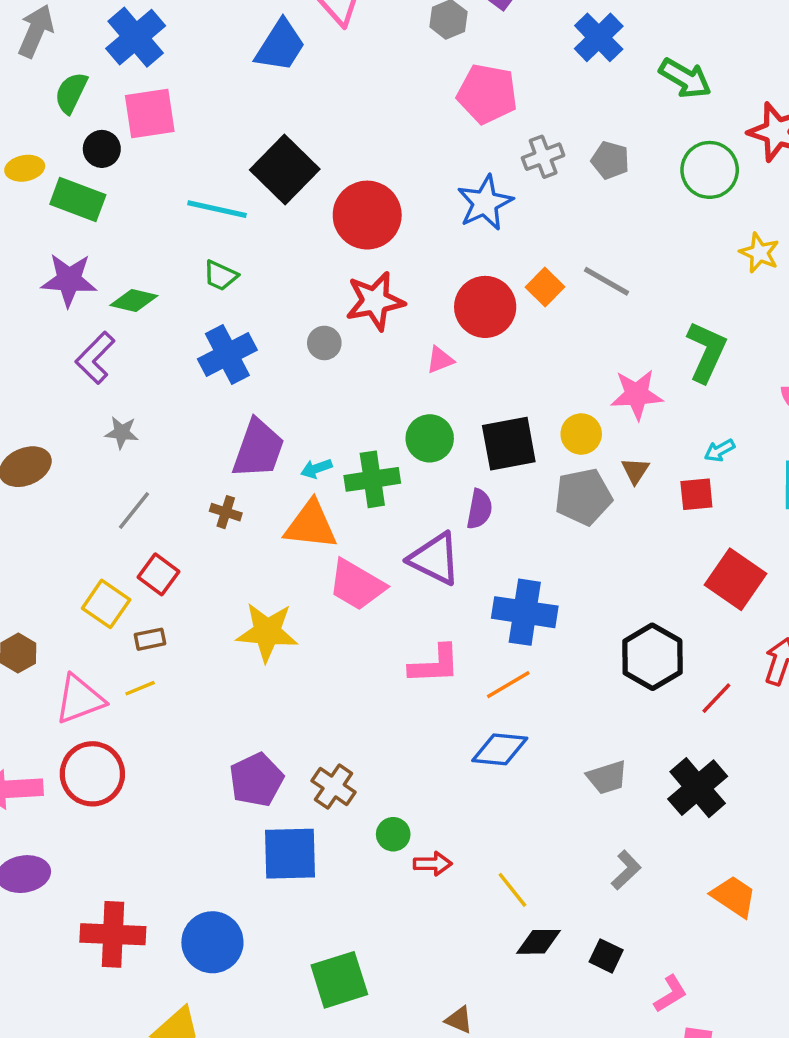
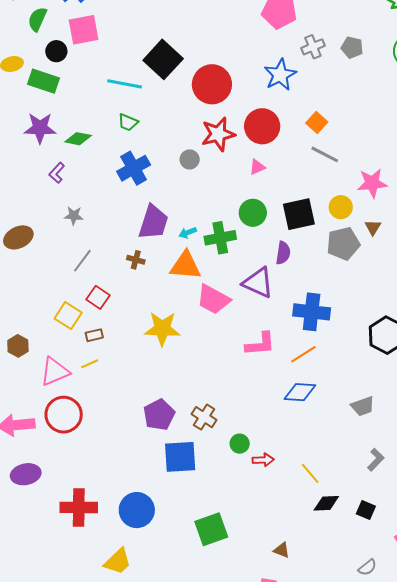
gray line: (606, 281) -> (325, 154), moved
red circle: (485, 307) -> (262, 126), moved
purple L-shape: (95, 358) -> (57, 173), size x0.7

